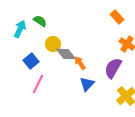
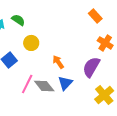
gray diamond: (66, 54) -> (44, 86), moved
pink line: (38, 84) -> (27, 84), moved

